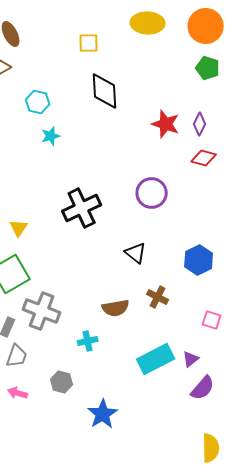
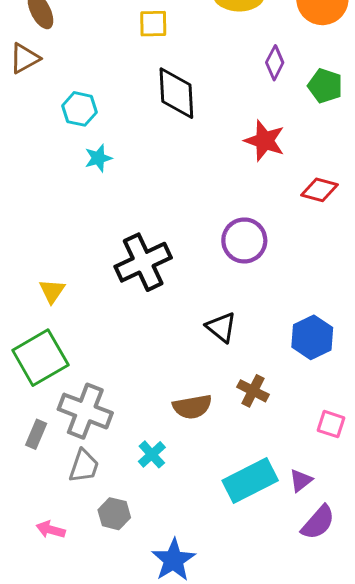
green pentagon: (208, 68) -> (325, 86), moved
purple diamond: (200, 124) -> (275, 63), moved
cyan cross: (88, 341) -> (152, 454), turned -30
gray trapezoid: (17, 356) -> (84, 466), moved

